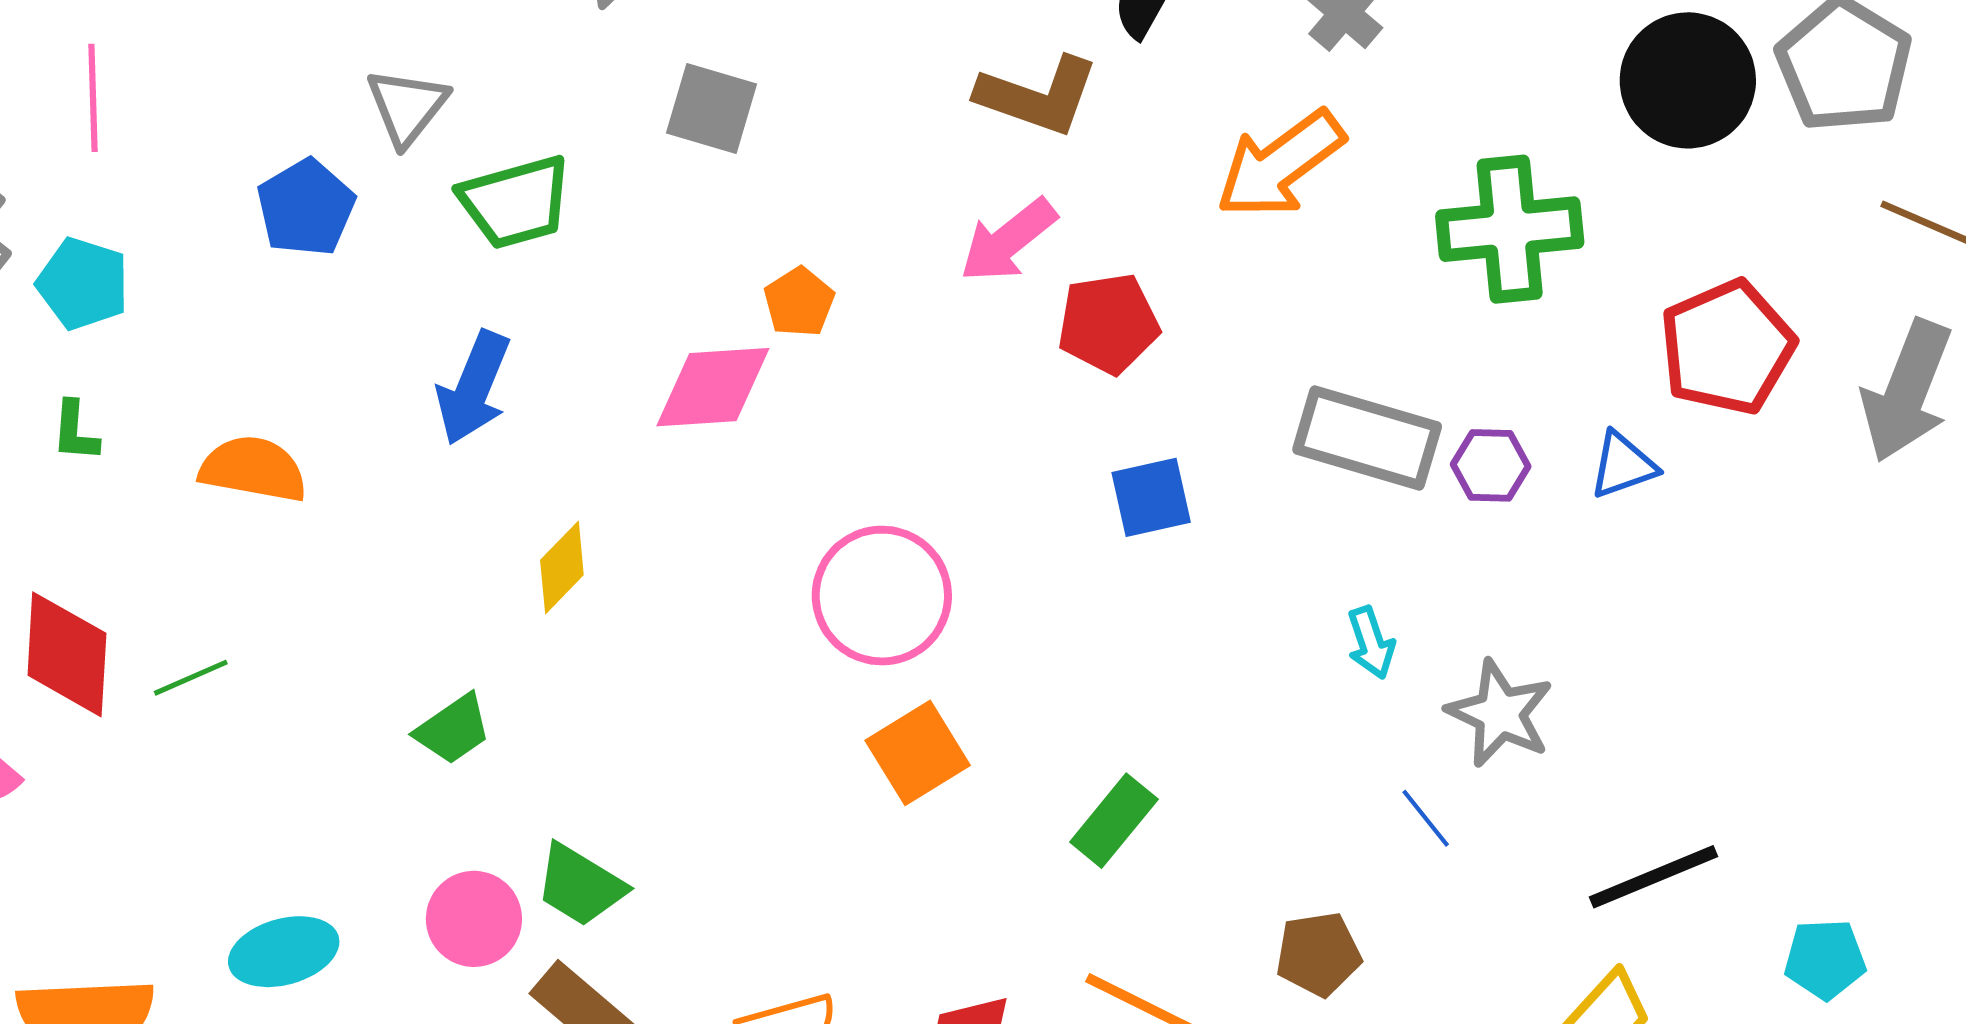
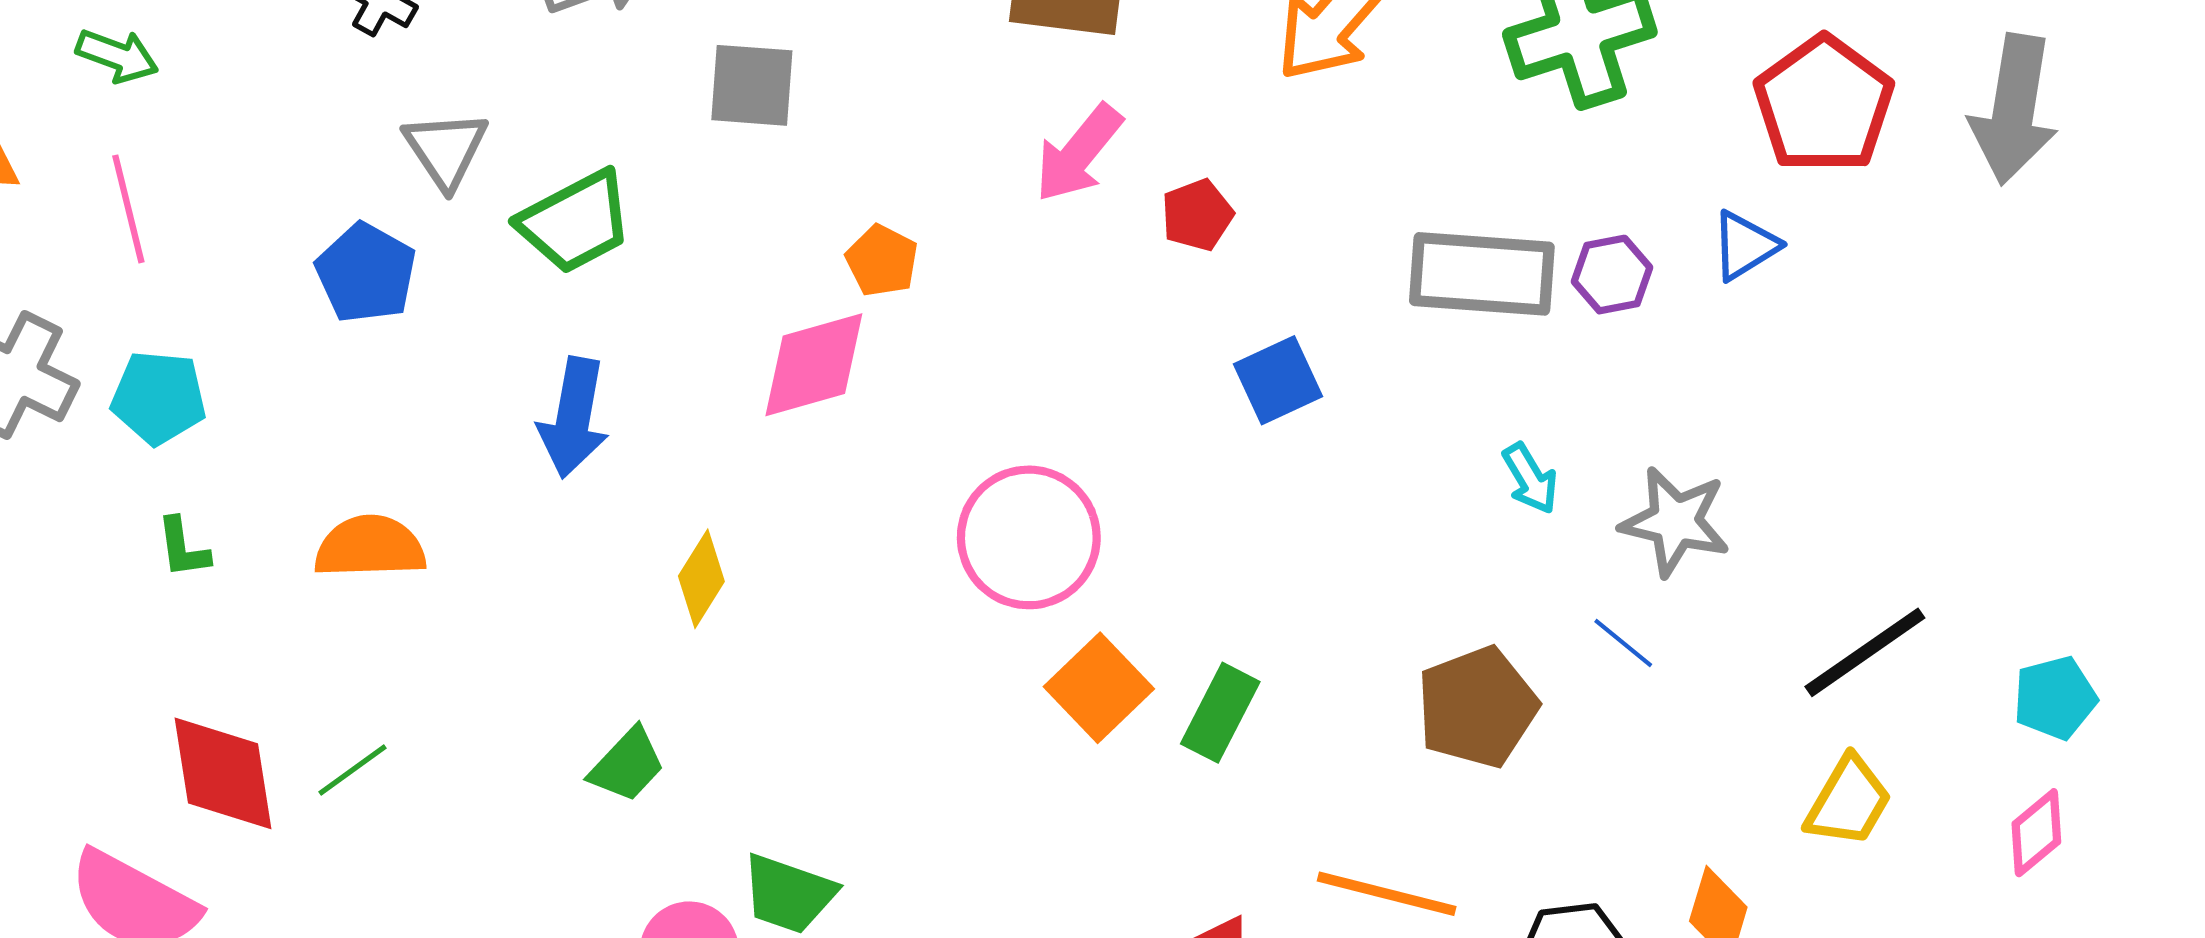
red pentagon: (1108, 323) -> (1197, 215), size x0.7
green rectangle: (1114, 821) -> (1220, 713), moved
brown pentagon: (1318, 954) -> (1477, 707), moved, size x1.4

